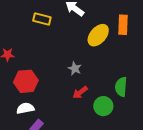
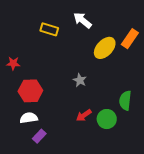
orange rectangle: (123, 25) -> (130, 39), turned 30
red arrow: (80, 92) -> (84, 115), moved

